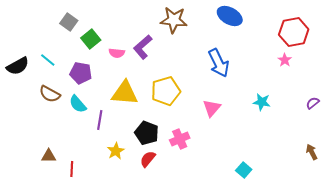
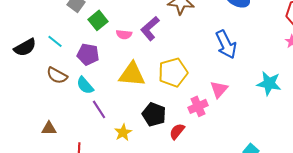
cyan star: (262, 102) -> (269, 83), size x1.4
purple line: (100, 120) -> (99, 109), moved, turned -42
pink cross: (180, 139) -> (198, 106), moved
brown triangle: (49, 156) -> (49, 128), moved
red semicircle: (148, 159) -> (177, 131), moved

